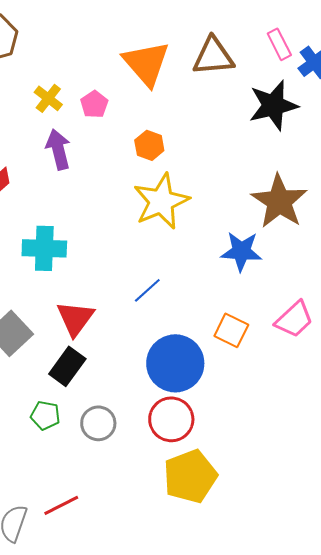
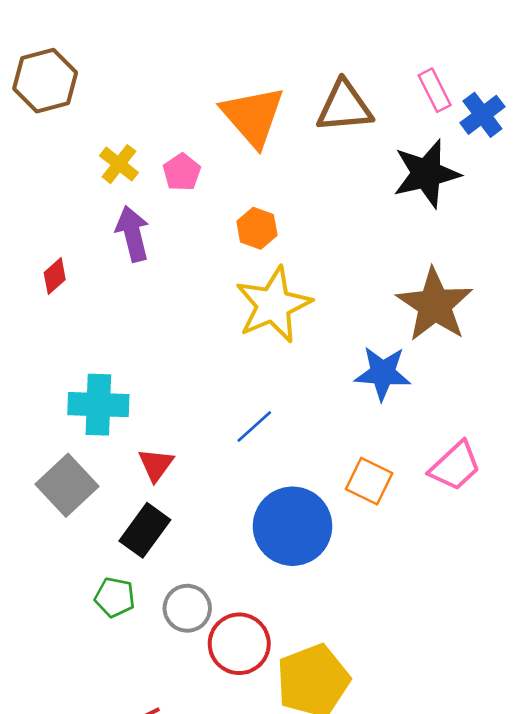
cyan cross: (44, 248) -> (98, 405), moved
red triangle: (75, 318) -> (156, 465), size x0.7
red circle: (171, 419) -> (239, 644), moved

